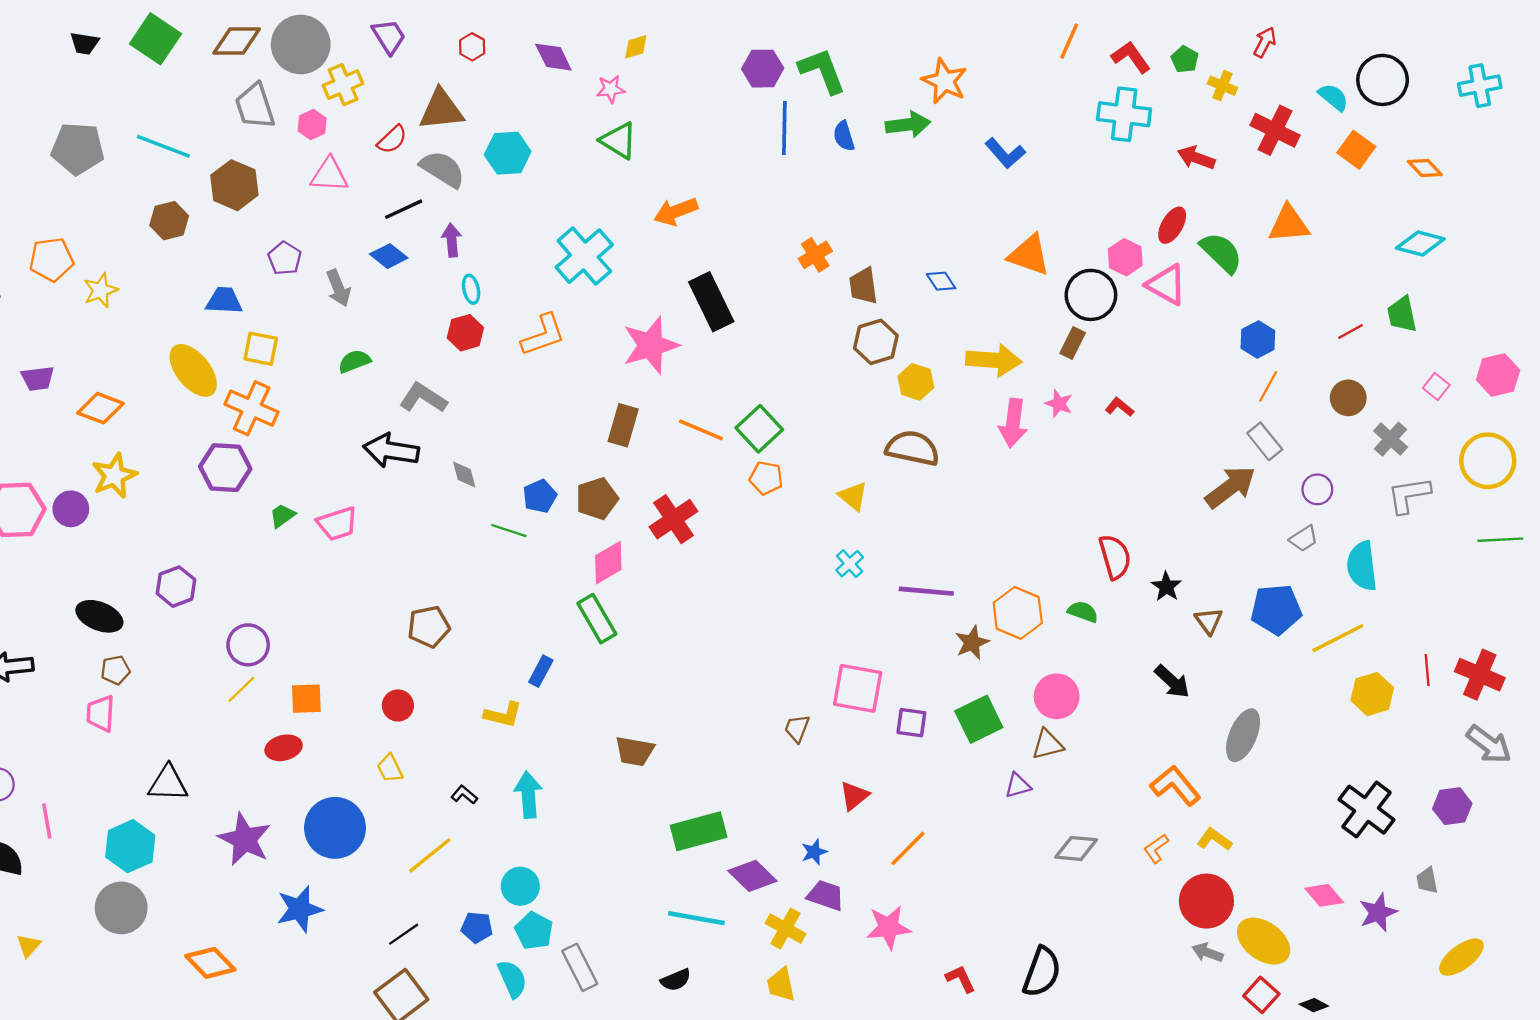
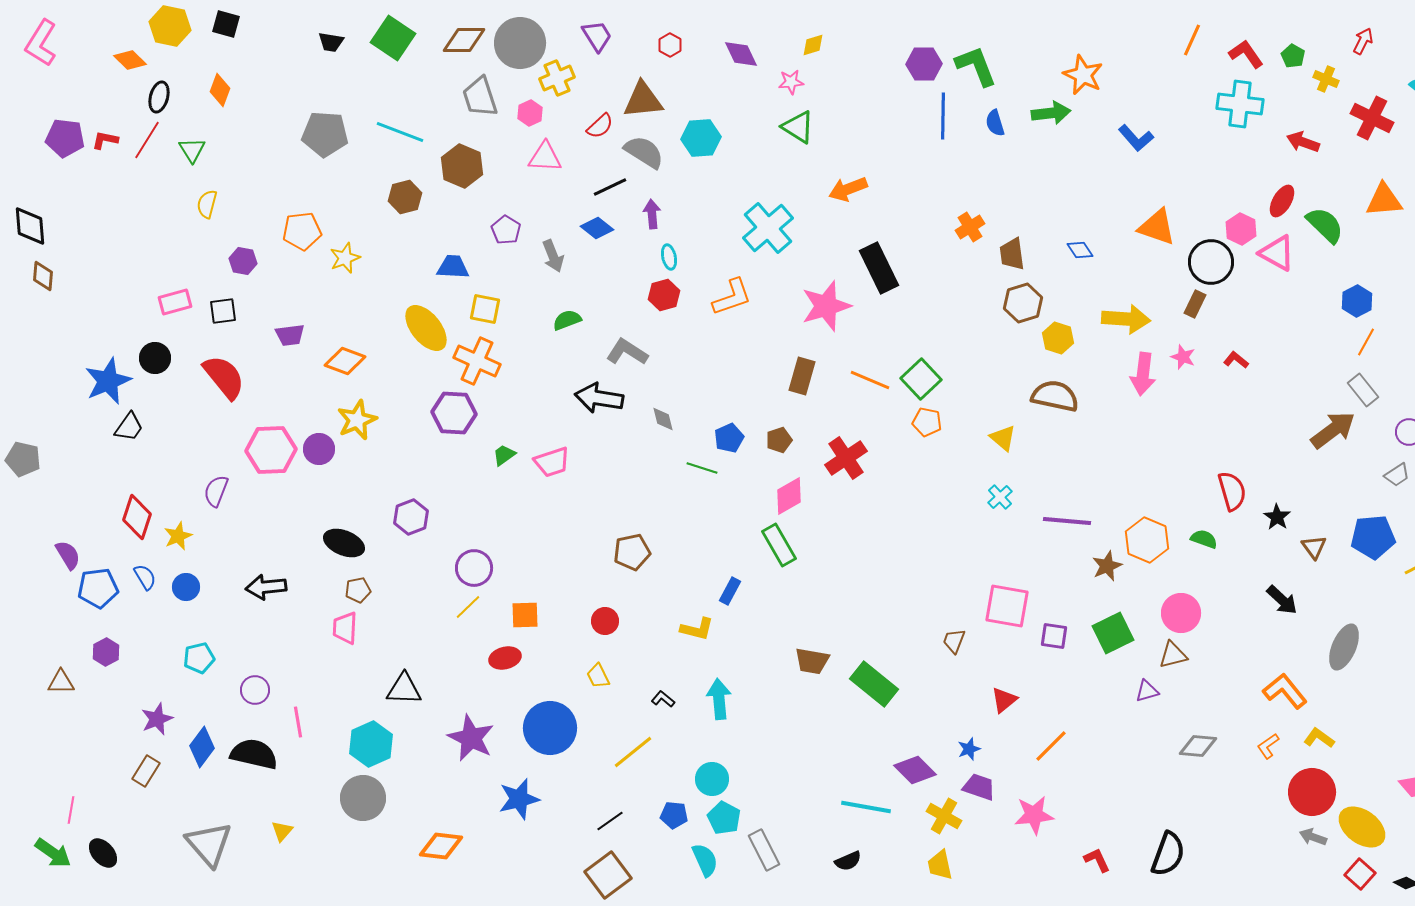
brown pentagon: (597, 499) -> (779, 440), size x0.7
green rectangle: (699, 831) -> (874, 684), moved, turned 54
orange diamond: (210, 963) -> (441, 846), turned -39

